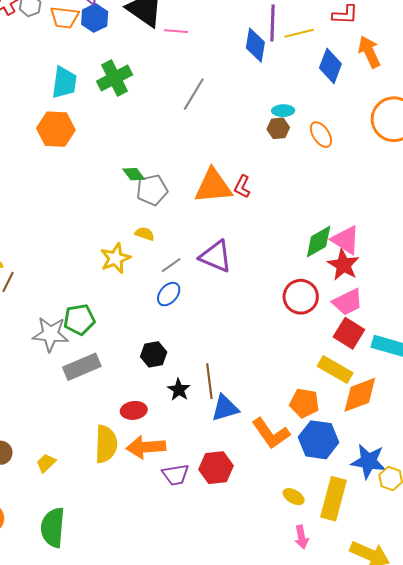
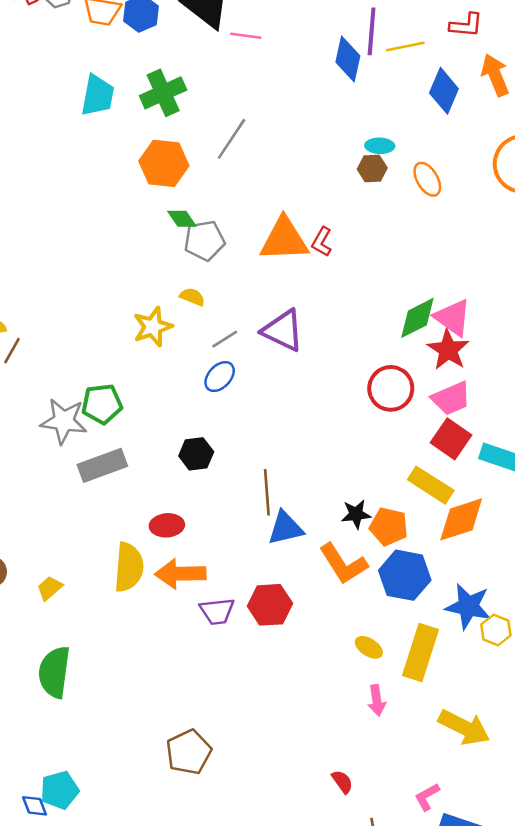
gray line: (194, 94) -> (232, 139), moved
orange hexagon: (56, 129) -> (164, 163), moved
black star: (179, 390) -> (356, 514), moved, turned 30

